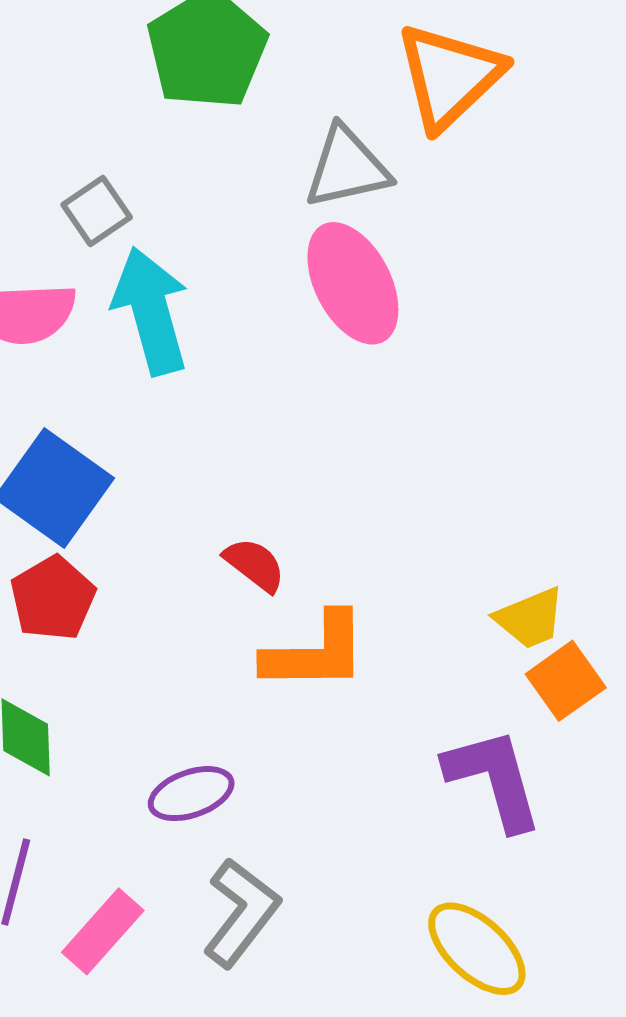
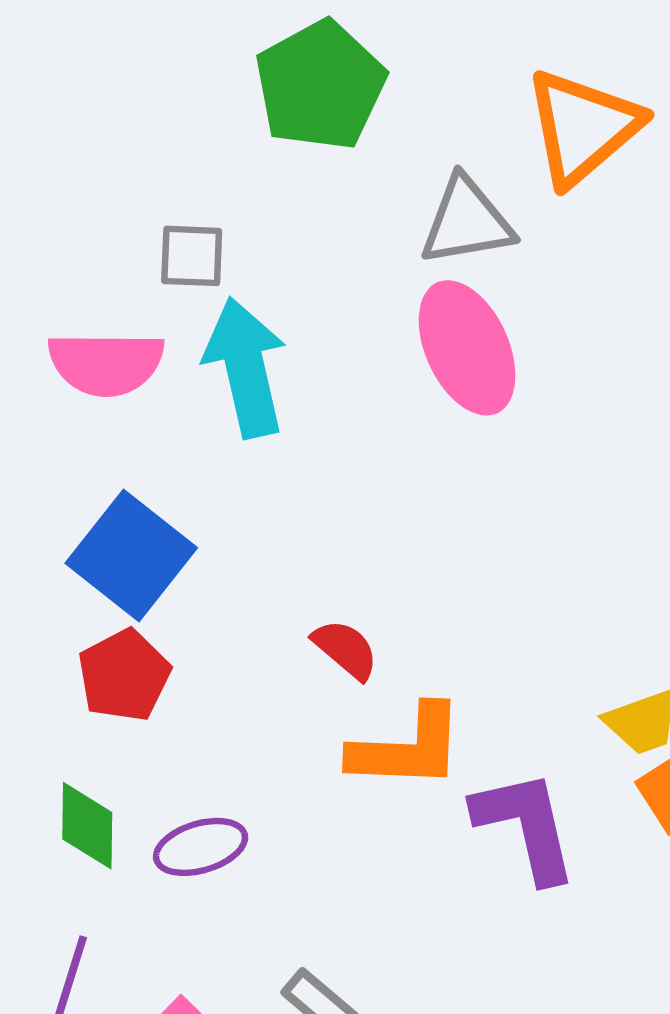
gray square: (97, 211) -> (192, 256), turned 34
purple L-shape: (494, 779) -> (526, 826), moved
purple ellipse: (191, 794) -> (201, 847), moved

